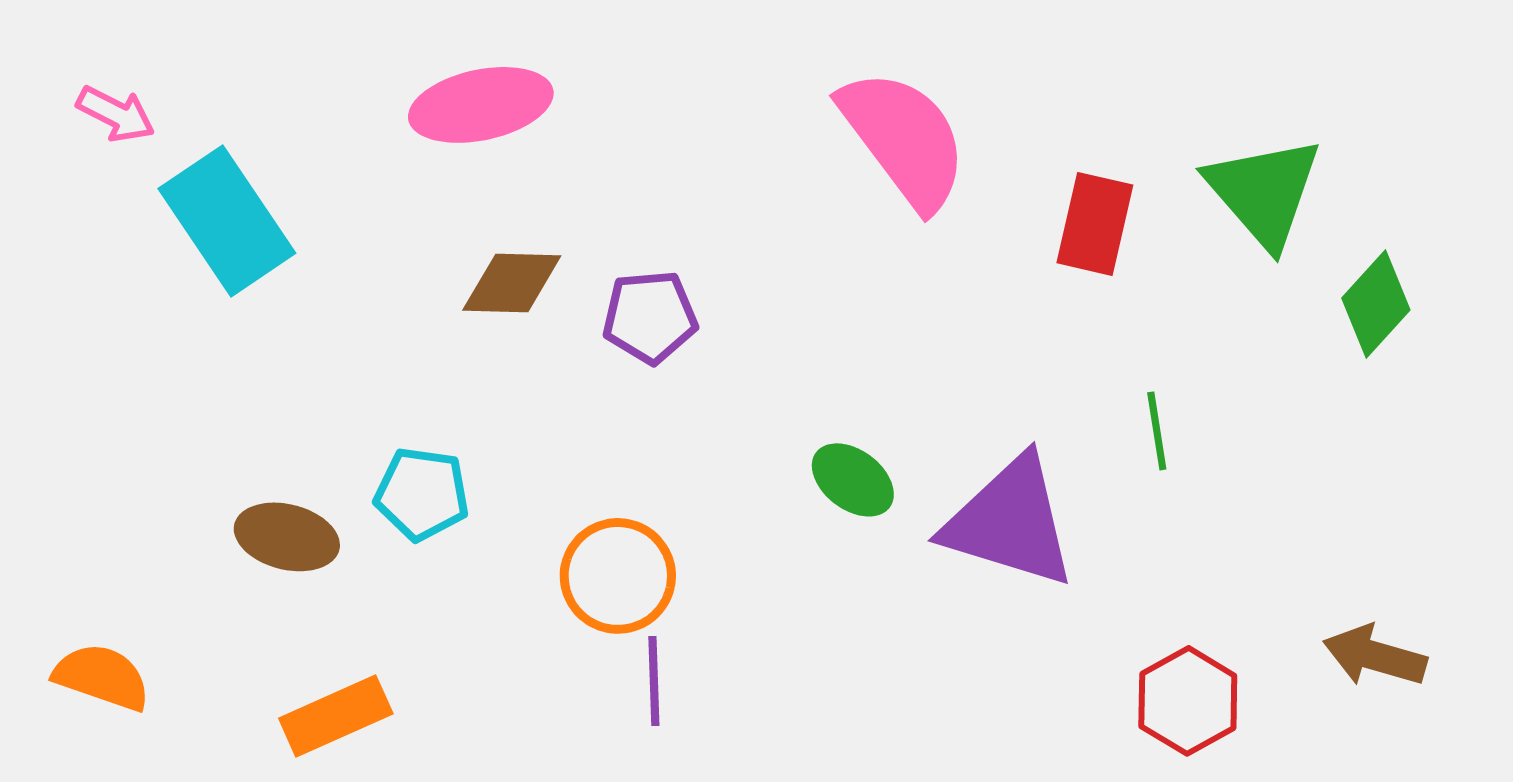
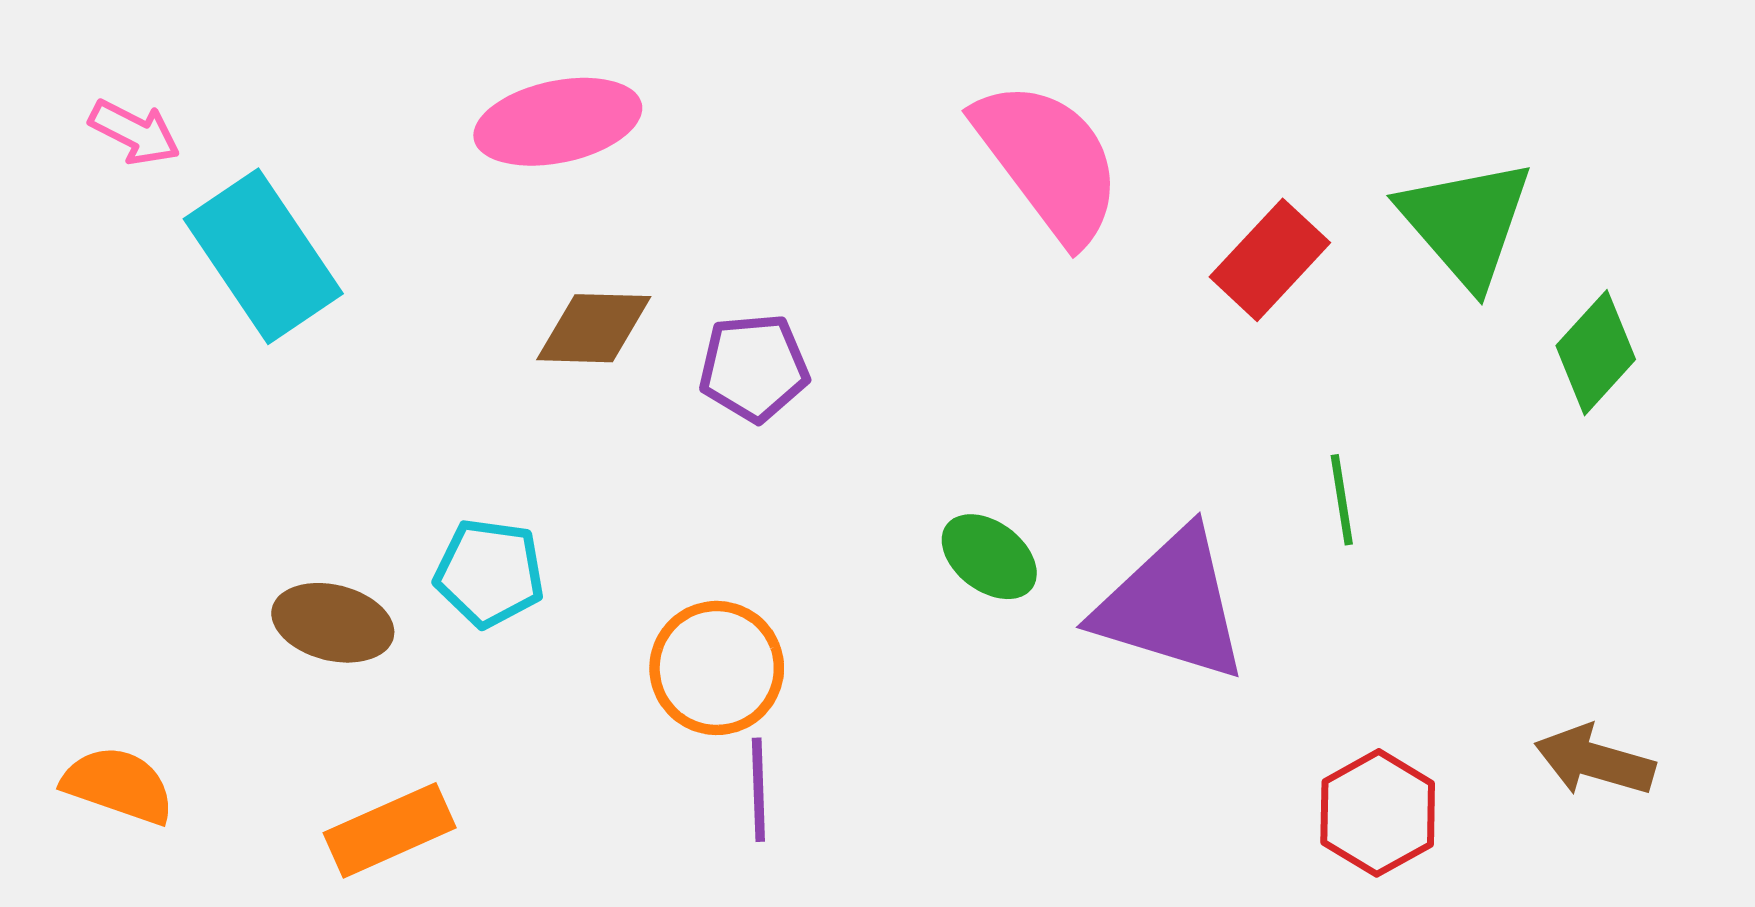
red rectangle: (1095, 224) -> (1270, 260), turned 30

